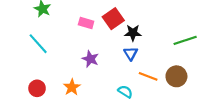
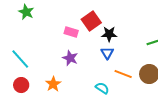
pink rectangle: (86, 23) -> (71, 32), moved
cyan line: (38, 44) -> (20, 59), moved

